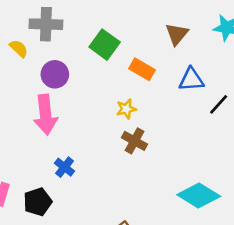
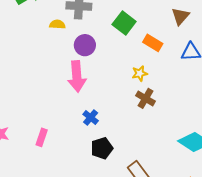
yellow semicircle: (19, 49) -> (57, 24), turned -42
black pentagon: (38, 202) -> (102, 148), moved

